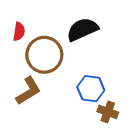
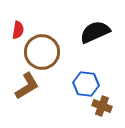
black semicircle: (82, 29) -> (95, 32), moved

